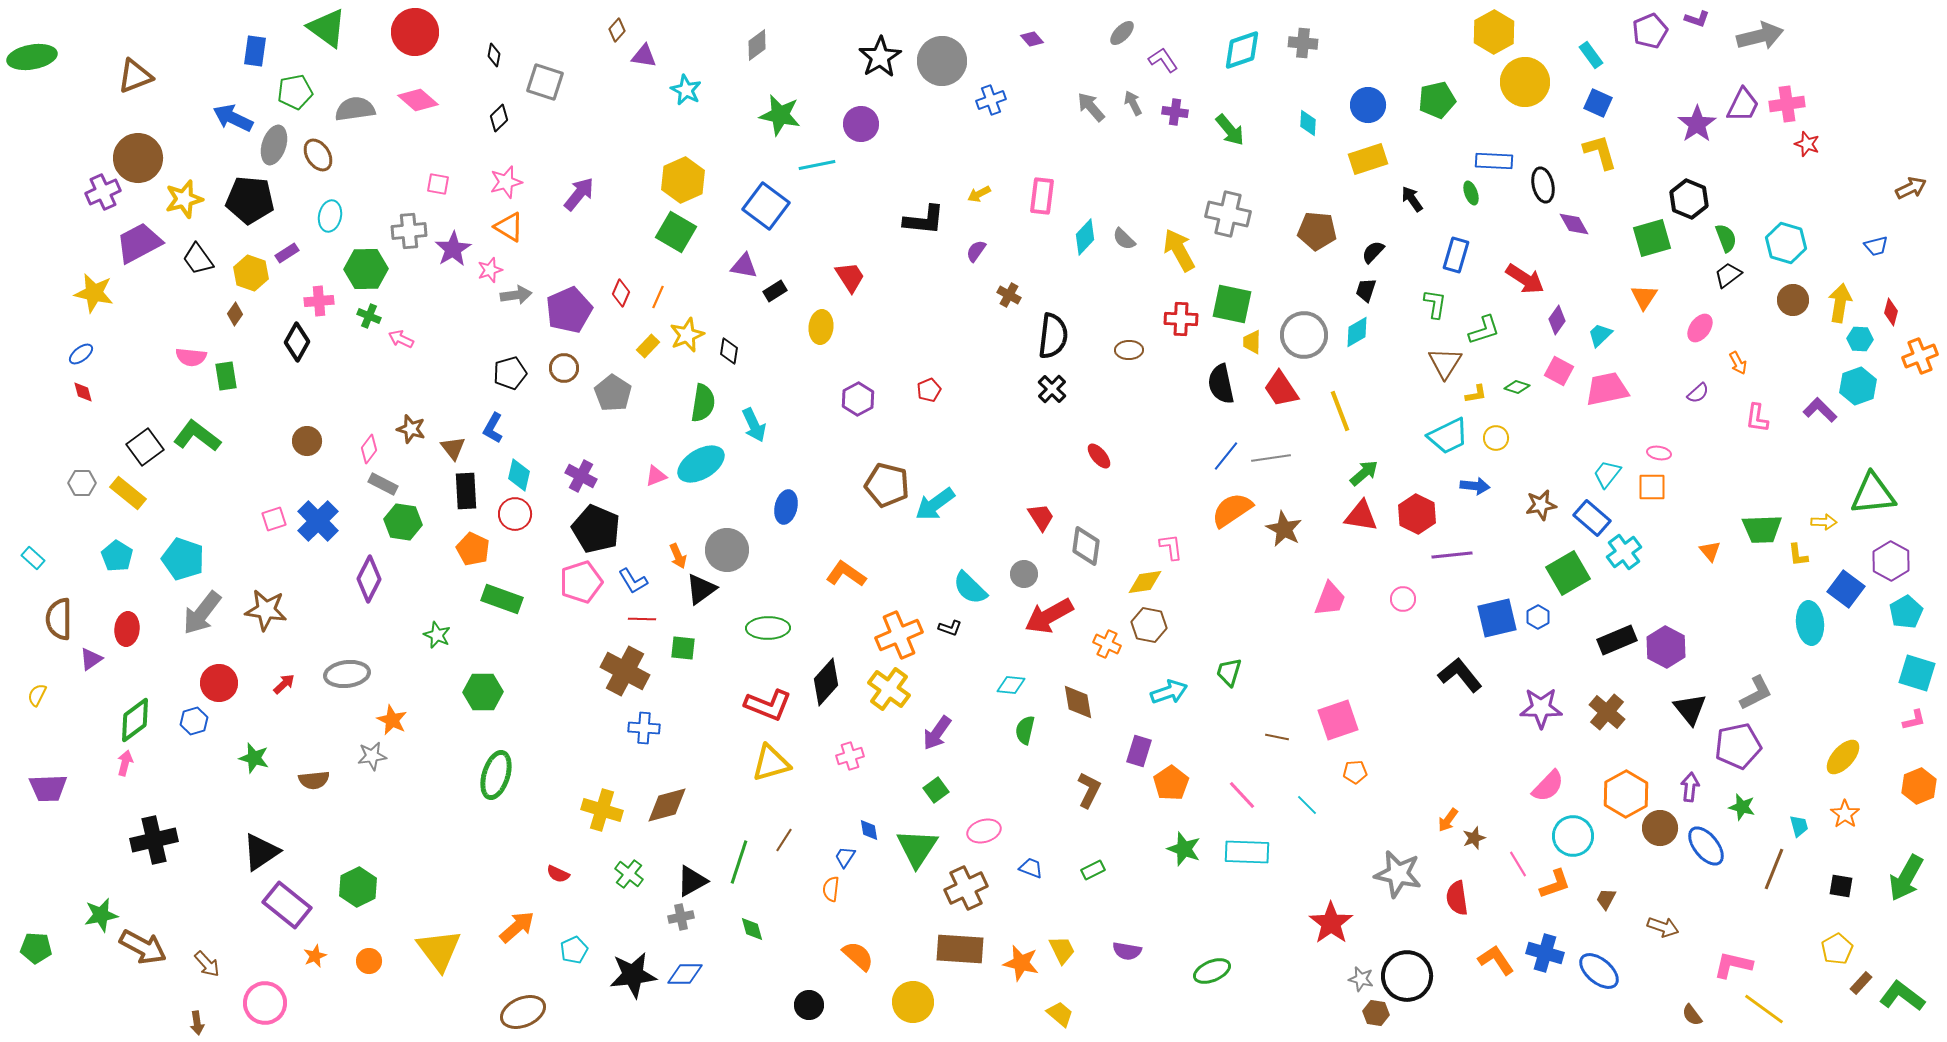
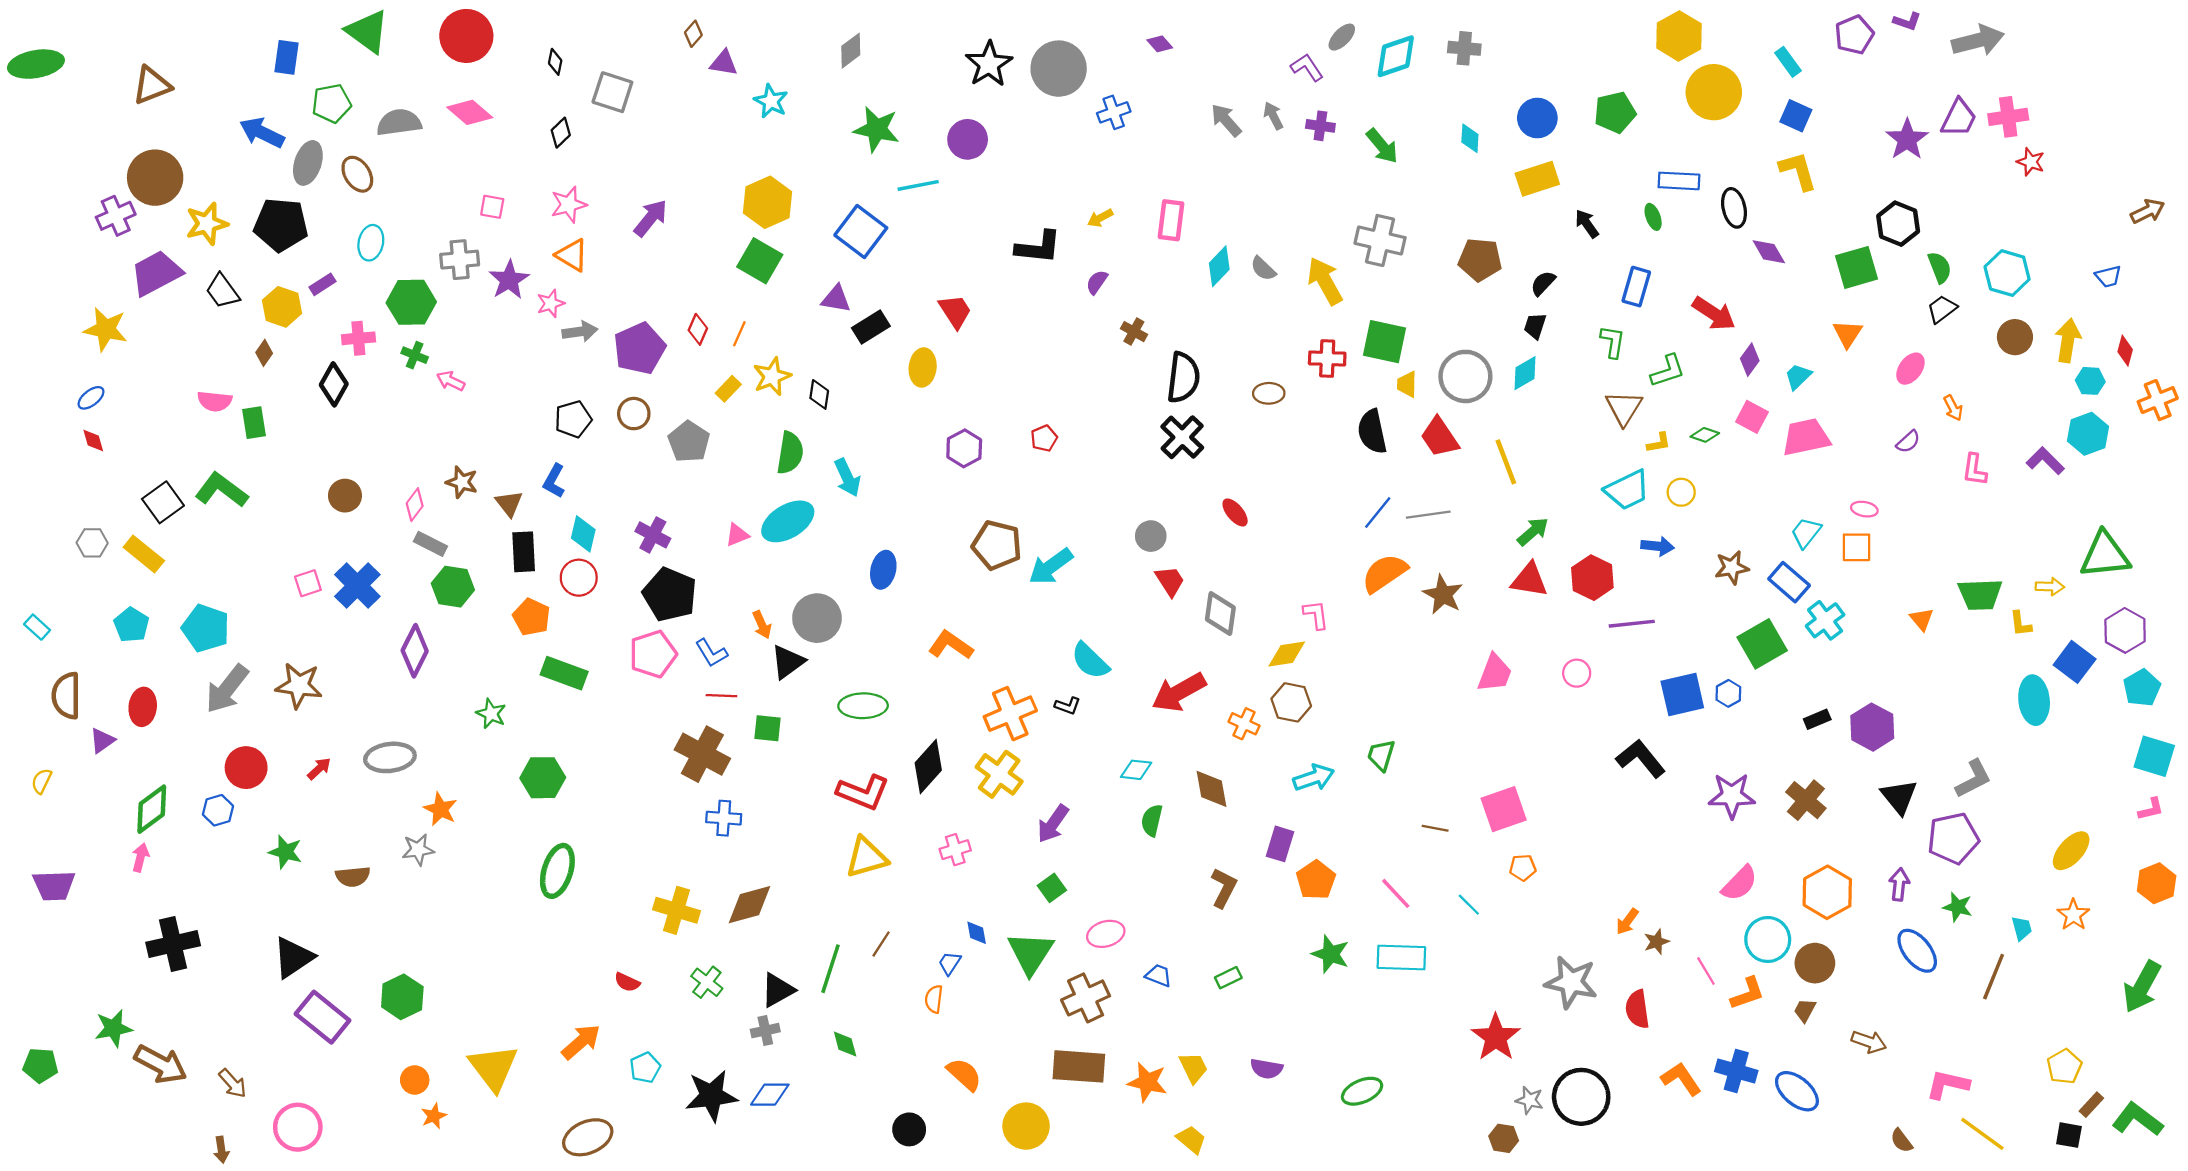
gray ellipse: (1122, 33) -> (1342, 37), moved
black rectangle: (775, 291) -> (871, 327), size x1.4
black cross: (1052, 389) -> (1182, 437), size x1.4
gray circle: (1024, 574) -> (1151, 536), moved
black rectangle: (1617, 640) -> (1817, 719), size x0.6
brown circle: (1660, 828) -> (1815, 963), moved
black square: (1841, 886) -> (2069, 1135), moved
orange star: (315, 956) -> (434, 1116), moved
brown hexagon: (1376, 1013) -> (1504, 1138), moved

